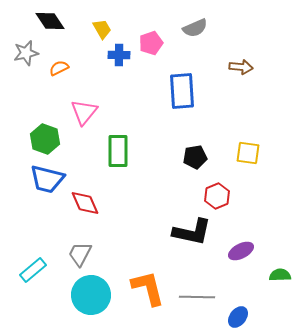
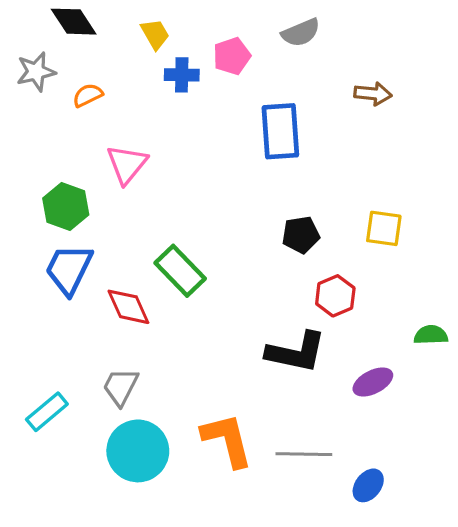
green rectangle: (118, 151) -> (180, 271), moved, turned -44
blue trapezoid: (47, 179) -> (69, 269), turned 102
green semicircle: (280, 275) -> (431, 335), moved

